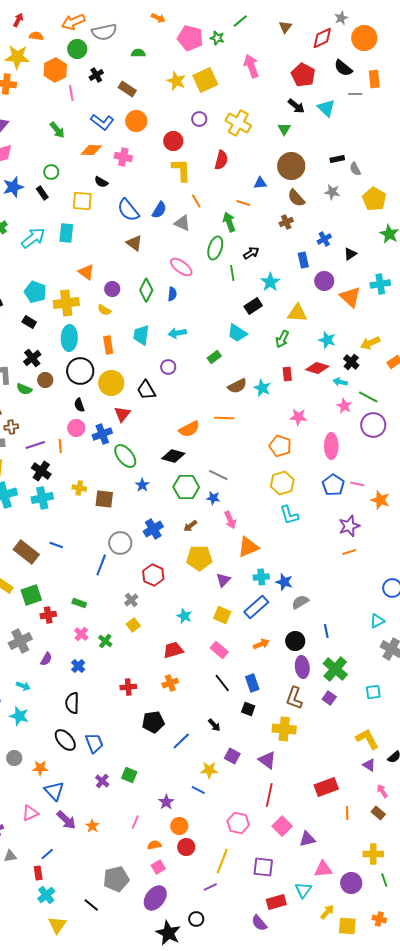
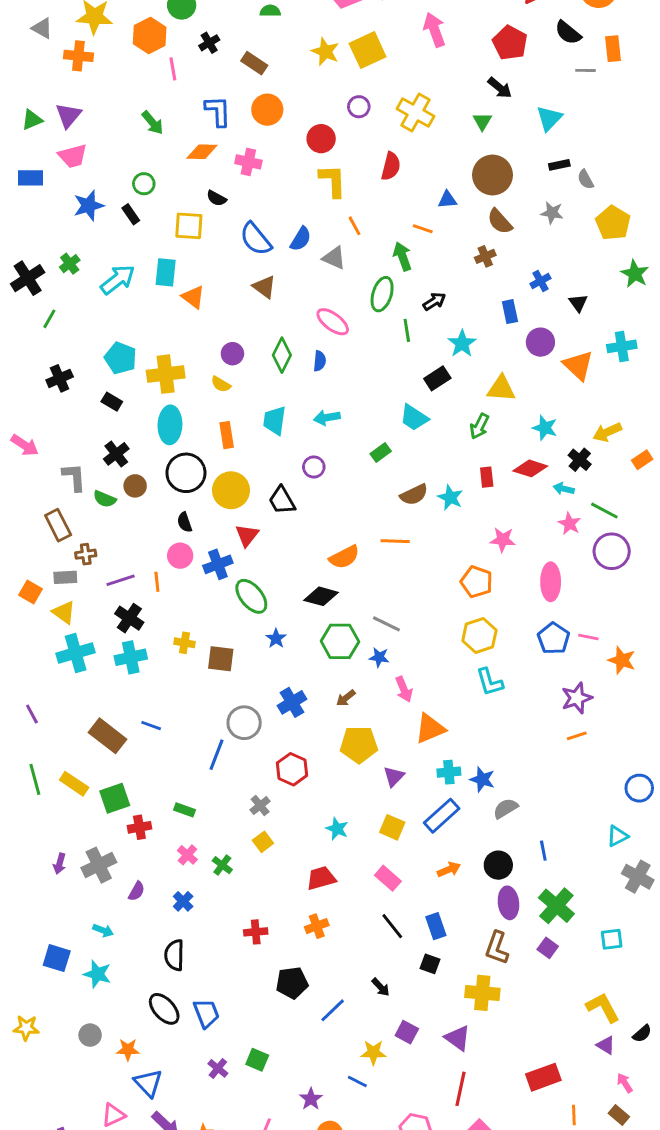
cyan triangle: (326, 108) -> (549, 118), moved, turned 30
blue L-shape: (102, 122) -> (218, 111), turned -130
black triangle: (350, 254) -> (578, 303), turned -32
orange triangle: (86, 272) -> (193, 297), moved

